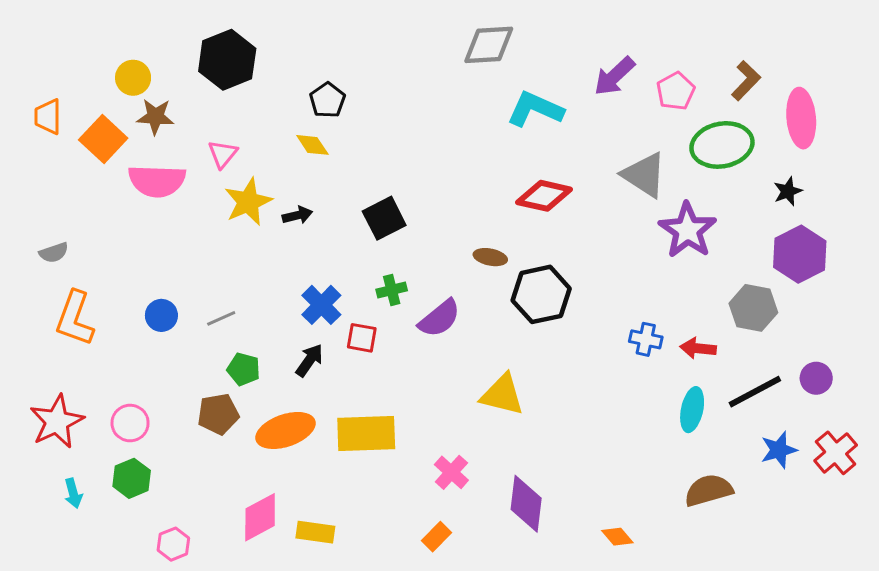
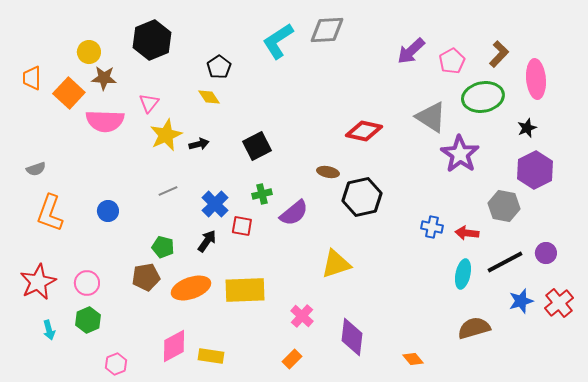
cyan L-shape: (535, 109) -> (278, 41), moved, turned -57
gray line: (221, 318) -> (168, 191), moved
yellow triangle: (502, 395) -> (336, 264), turned -32

